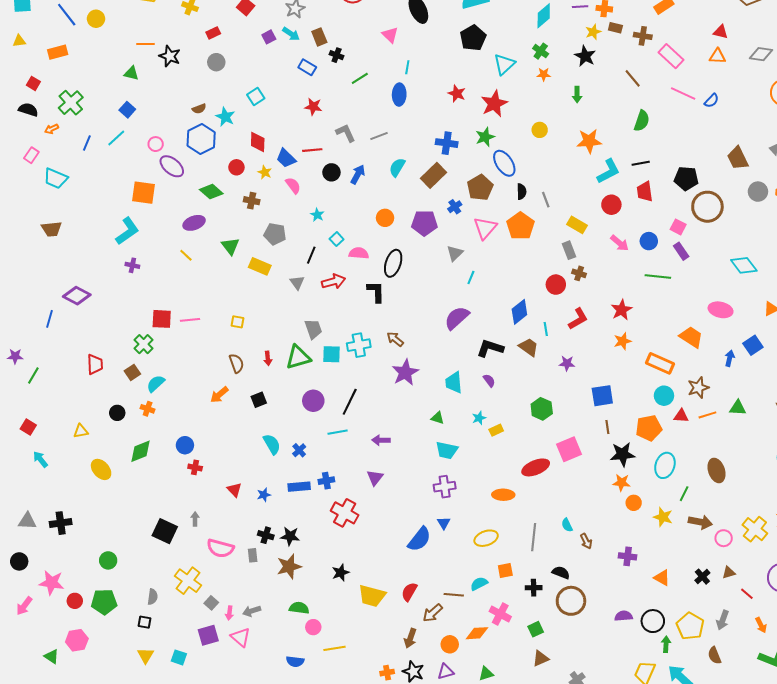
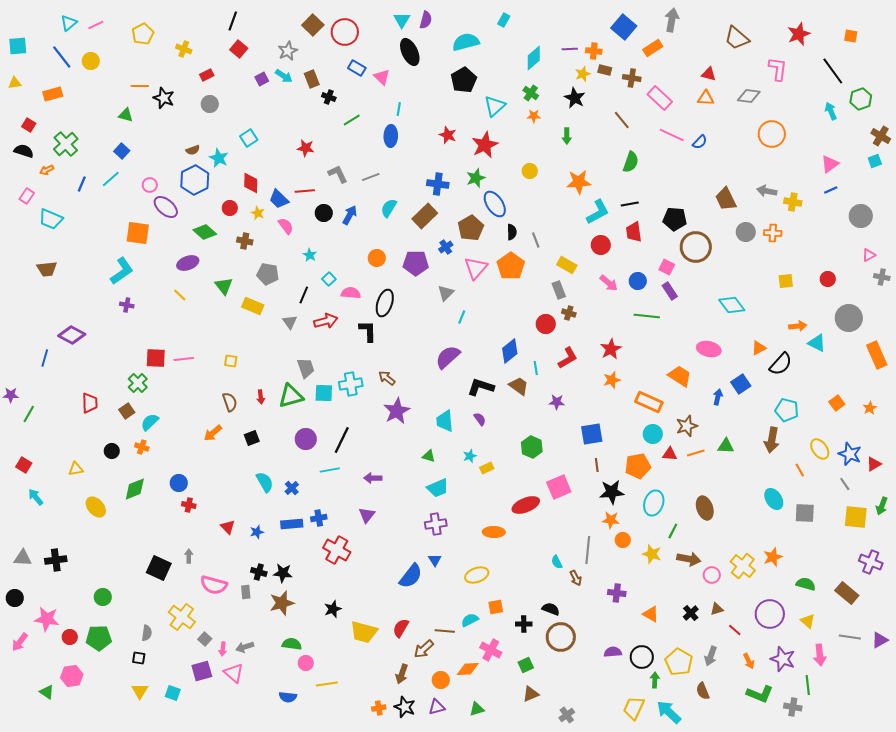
blue rectangle: (307, 67) -> (357, 68), moved
cyan trapezoid: (447, 450) -> (438, 488), turned -35
gray line: (534, 537) -> (588, 550), moved

